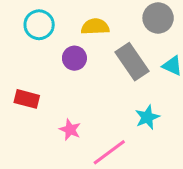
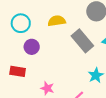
purple circle: (74, 58) -> (32, 47), moved

